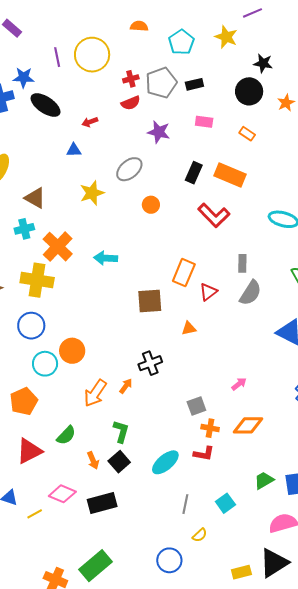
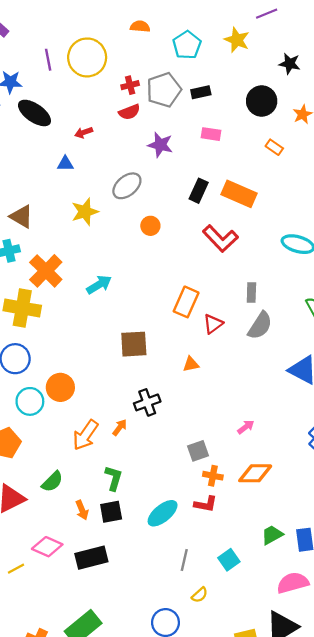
black star: (263, 63) -> (290, 64), moved
orange rectangle: (247, 134) -> (274, 147), moved
cyan arrow: (106, 258) -> (99, 285), turned 145
brown square: (150, 301) -> (134, 344), moved
black square: (119, 462) -> (111, 512), turned 30

